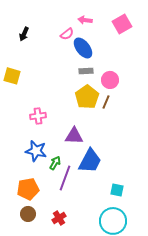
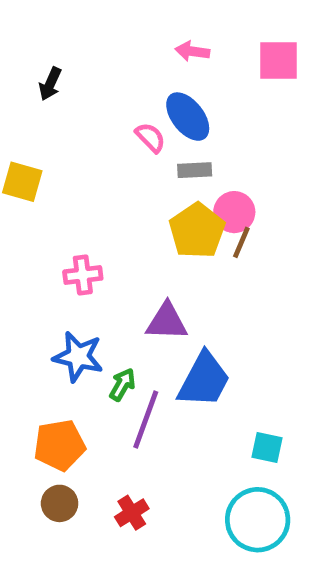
pink square: (122, 24) -> (279, 61), turned 30
pink semicircle: (67, 34) -> (150, 138), moved, turned -96
pink circle: (110, 80) -> (234, 212), moved

